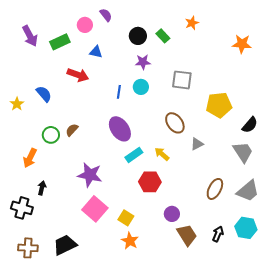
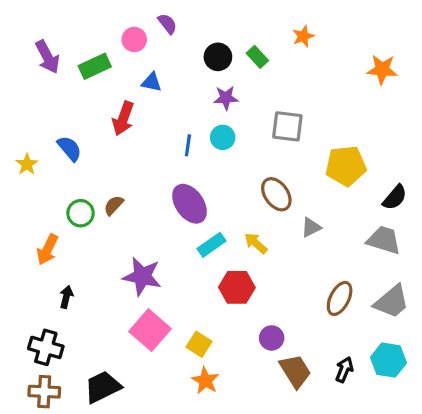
red arrow: (78, 75) -> (123, 118), turned 90
gray trapezoid: (243, 152) -> (384, 240), turned -40
black cross: (22, 208) -> (46, 347), moved

